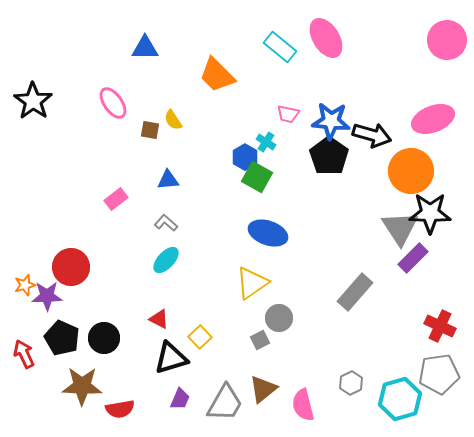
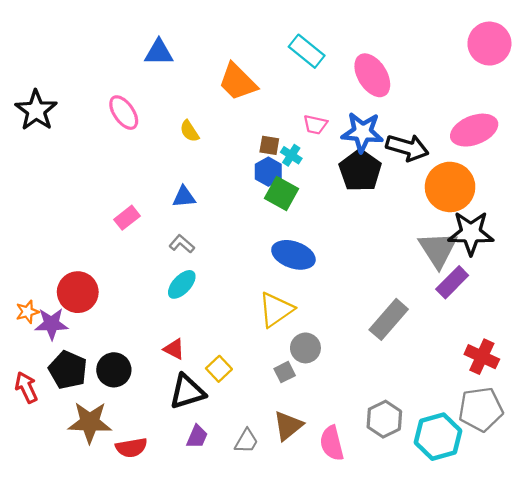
pink ellipse: (326, 38) -> (372, 75), moved
brown square: (150, 130) -> (269, 145), moved
gray hexagon: (351, 383) -> (384, 419), size x1.4
gray trapezoid: (225, 403) -> (246, 441), size x0.6

